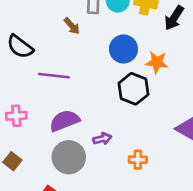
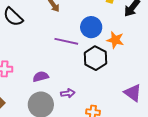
purple line: (54, 76) -> (66, 41), moved
purple semicircle: (64, 121) -> (41, 77), size x0.7

